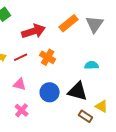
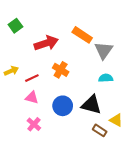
orange rectangle: (69, 23) -> (82, 35), turned 72
gray triangle: (95, 24) -> (104, 50), moved
red line: (21, 57) -> (32, 78), moved

